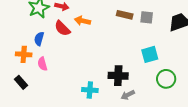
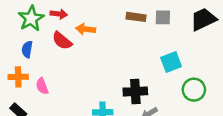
blue semicircle: (39, 39) -> (27, 49), moved

